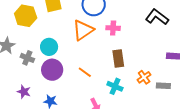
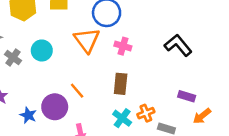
orange triangle: (83, 30) -> (87, 40), turned -45
purple circle: (52, 70) -> (55, 107), moved
cyan cross: (115, 86) -> (122, 118), moved

